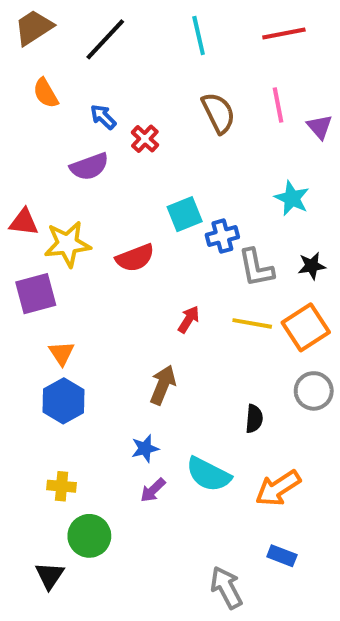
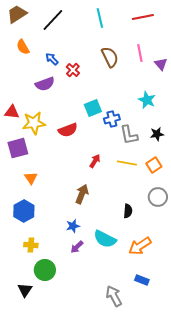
orange square: (306, 327) -> (154, 165), size x0.7
blue hexagon: (64, 401) -> (24, 211), moved

